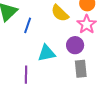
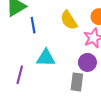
blue line: (28, 25) -> (33, 25), turned -42
purple circle: (75, 45) -> (87, 62), moved

